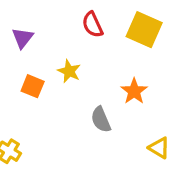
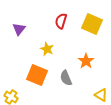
red semicircle: (92, 25) -> (61, 21), turned 42
orange square: (33, 86) -> (37, 75), moved, size x1.5

